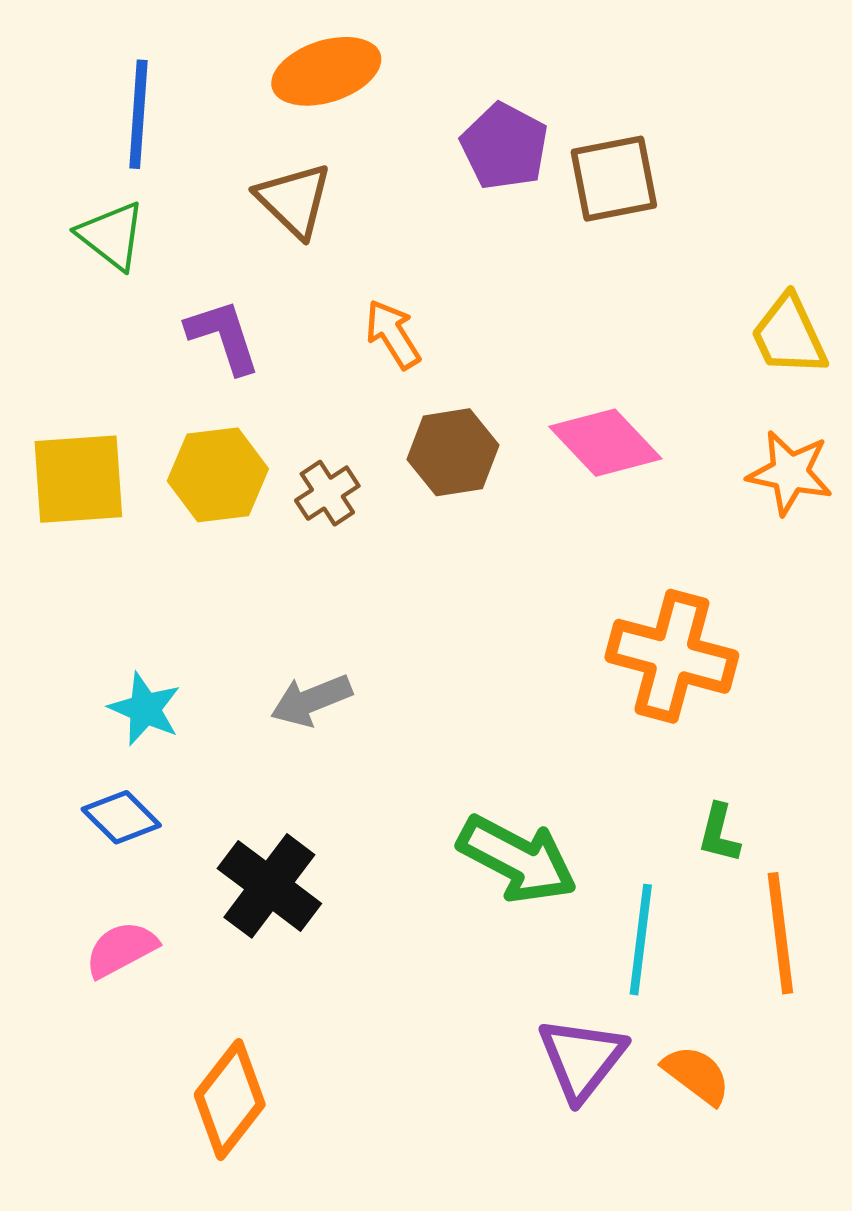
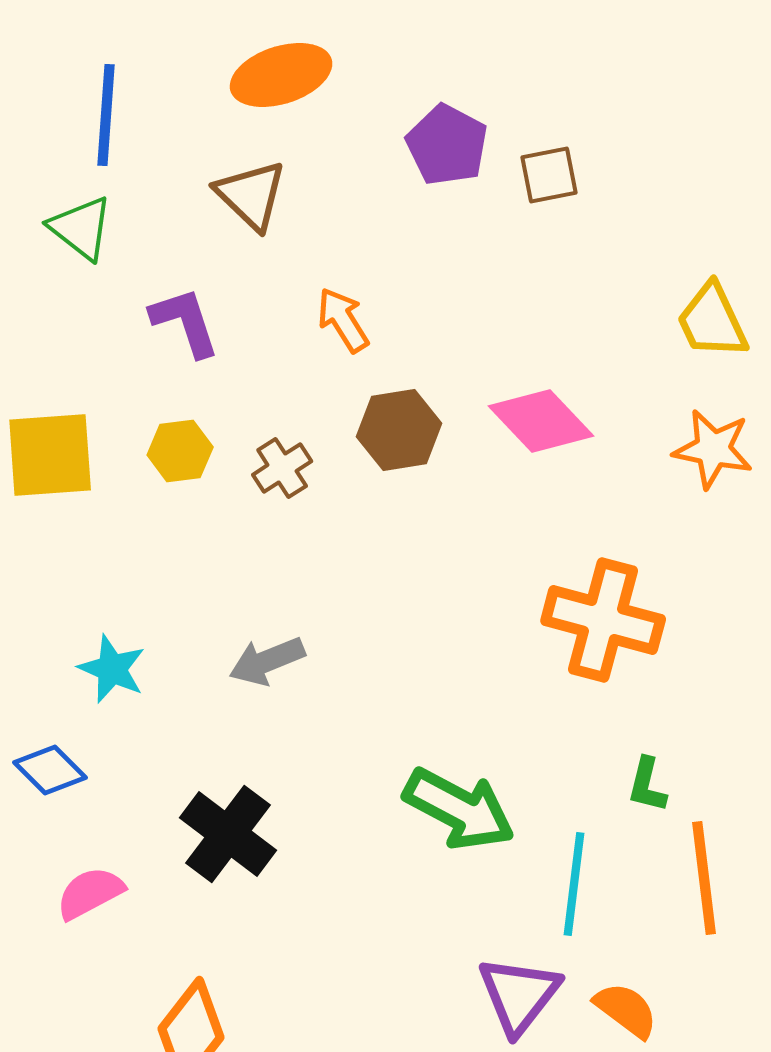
brown square: (614, 179) -> (549, 175), size x0.7
yellow hexagon: (218, 475) -> (180, 451), size x0.7
blue diamond: (121, 817) -> (50, 770), moved

